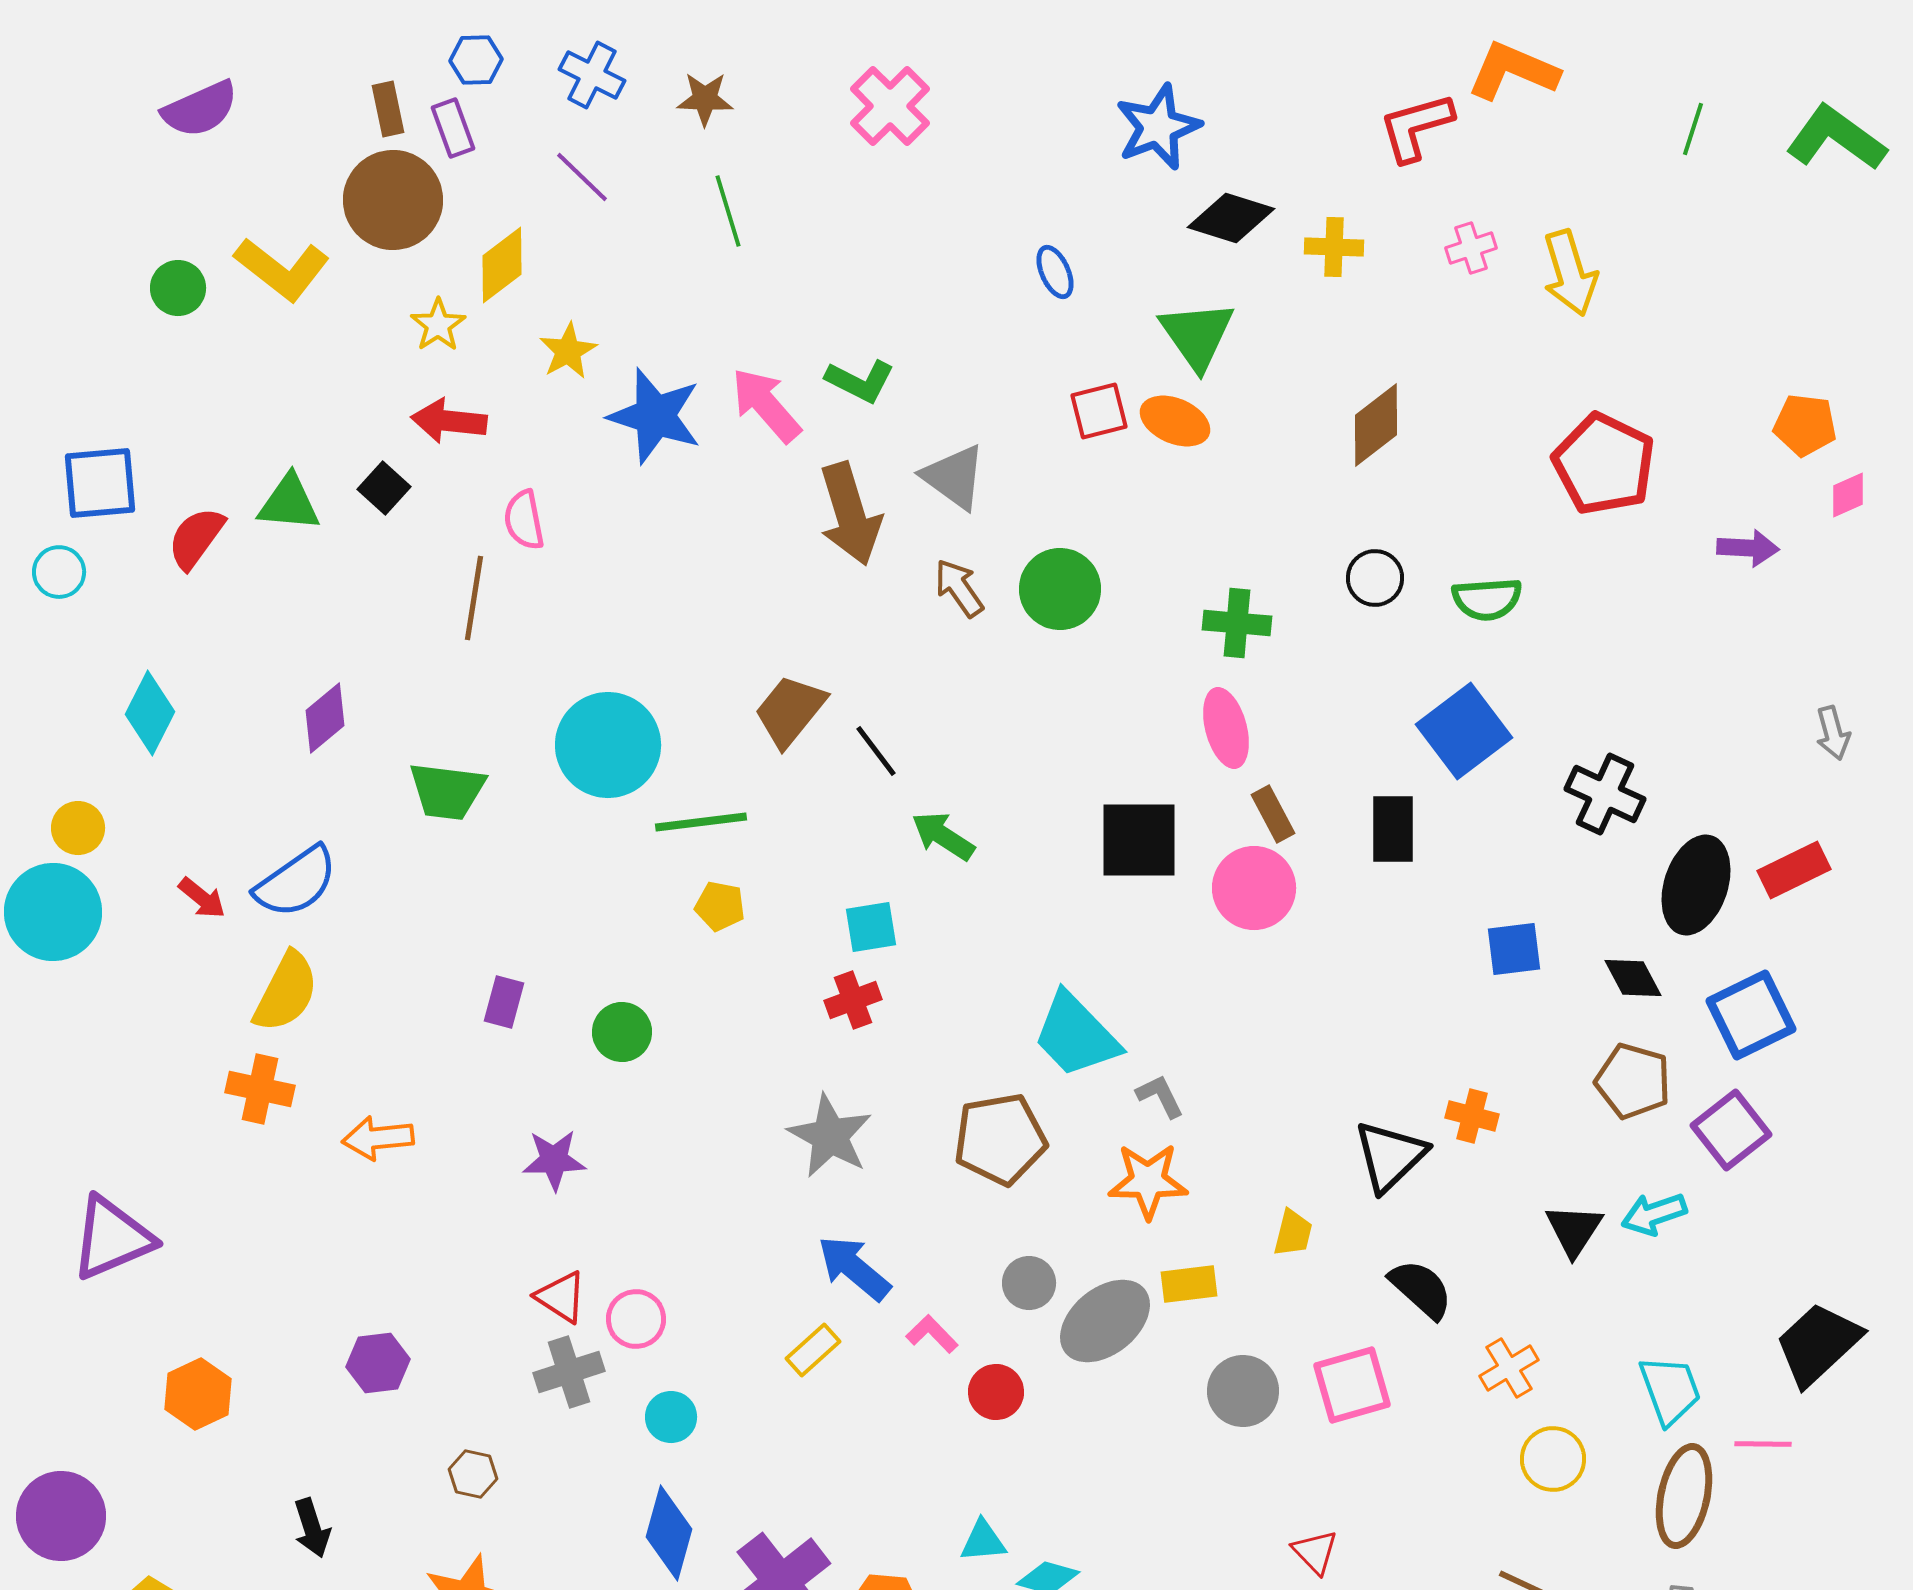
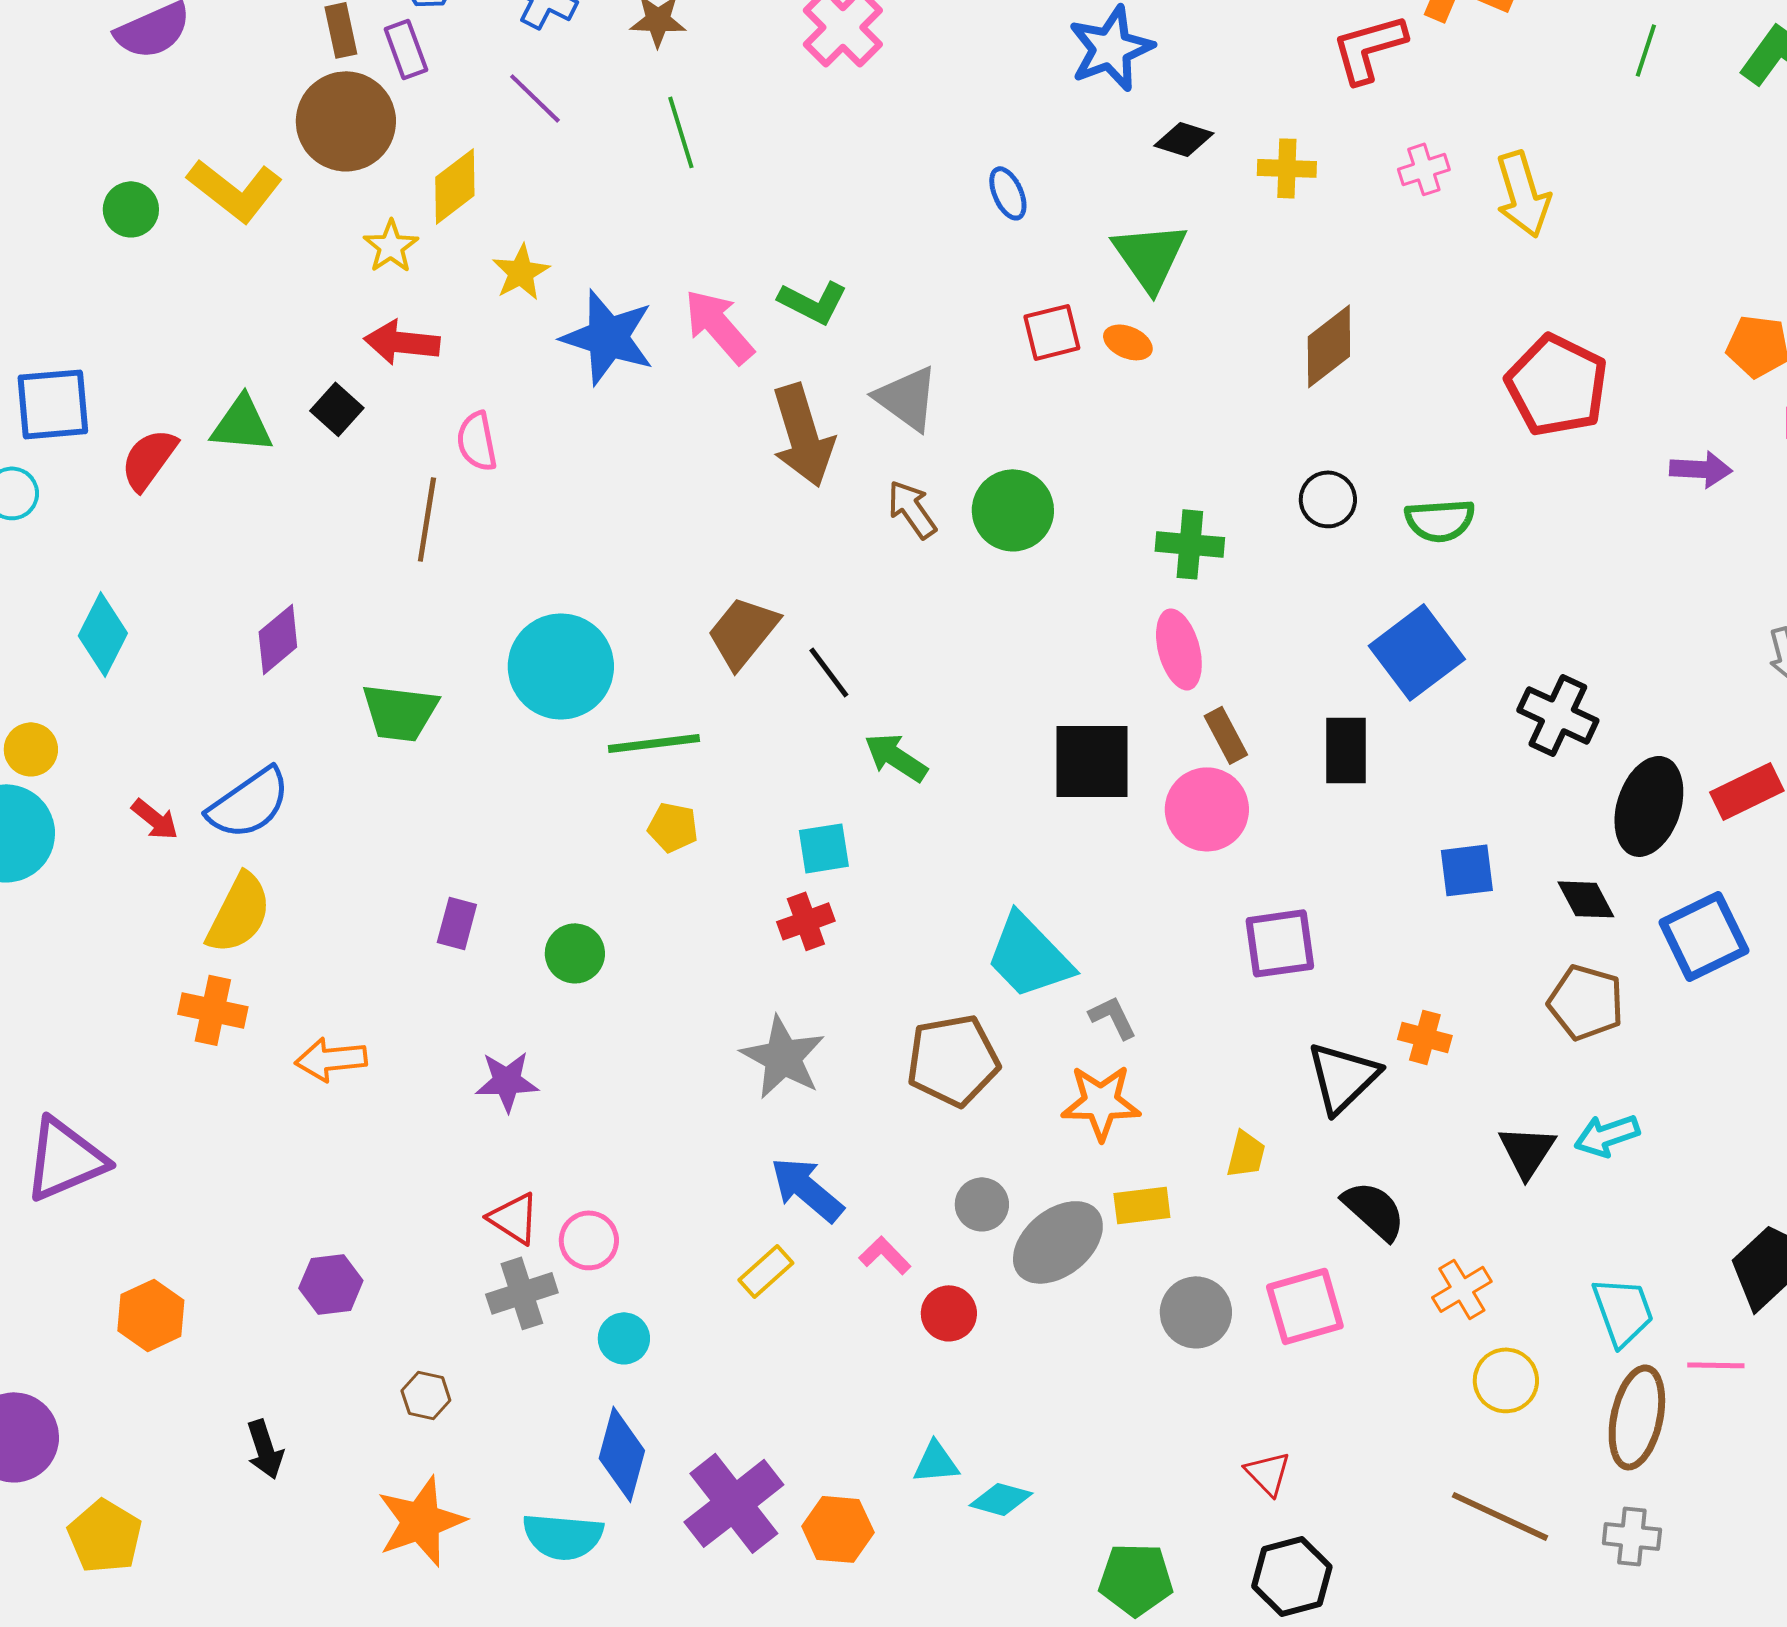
black diamond: (1231, 218) -> (1184, 139), size x0.7
orange ellipse: (1175, 421) -> (1128, 342), size x0.7
purple square: (1731, 1130) -> (1280, 943), moved, turned 30

